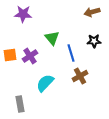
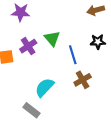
purple cross: (30, 56) -> (28, 46), moved
gray rectangle: (20, 104) -> (31, 110), moved, turned -42

